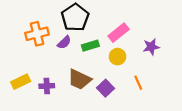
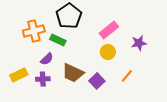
purple semicircle: (64, 42) -> (47, 59), moved
green rectangle: (90, 46) -> (58, 40), moved, turned 42
orange line: (138, 83) -> (127, 76), turned 64

